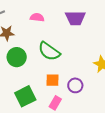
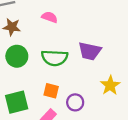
purple trapezoid: (75, 18) -> (90, 51), moved
green semicircle: (49, 51) -> (55, 58), turned -45

